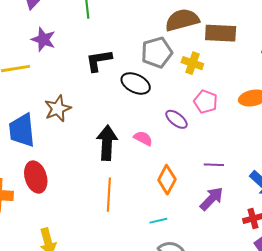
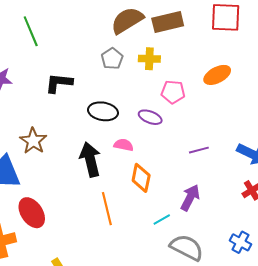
gray pentagon: (157, 52) -> (112, 59), size x0.7
black L-shape: (99, 60) -> (59, 83), turned 32
black ellipse: (136, 83) -> (103, 111), moved
orange diamond: (167, 180) -> (141, 178), moved
purple arrow: (212, 199) -> (190, 198), moved

